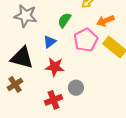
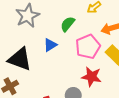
gray star: (26, 16) -> (28, 16), turned 30
red star: (55, 67) -> (91, 77), moved

